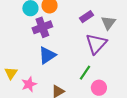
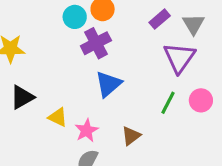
yellow triangle: (11, 73) -> (58, 117), turned -32
pink circle: (99, 88) -> (201, 100), moved

